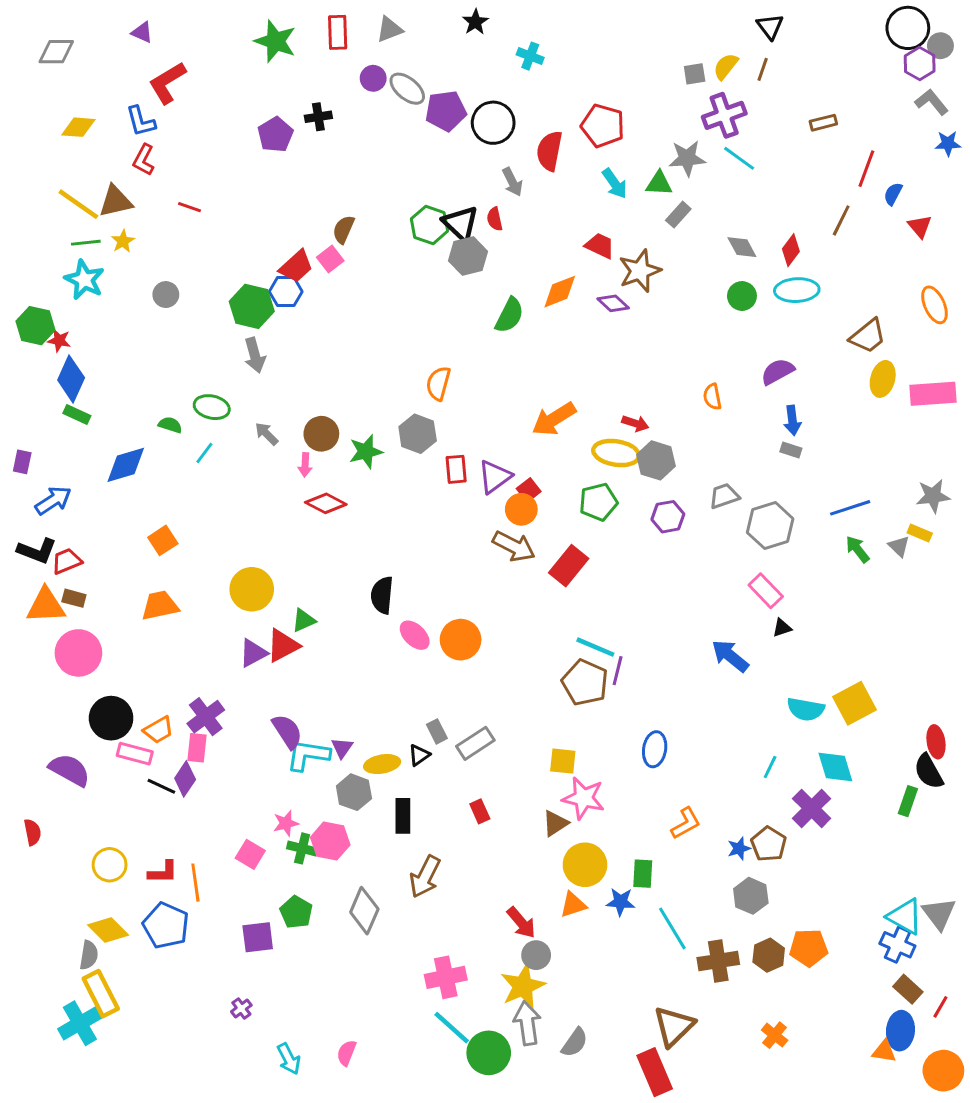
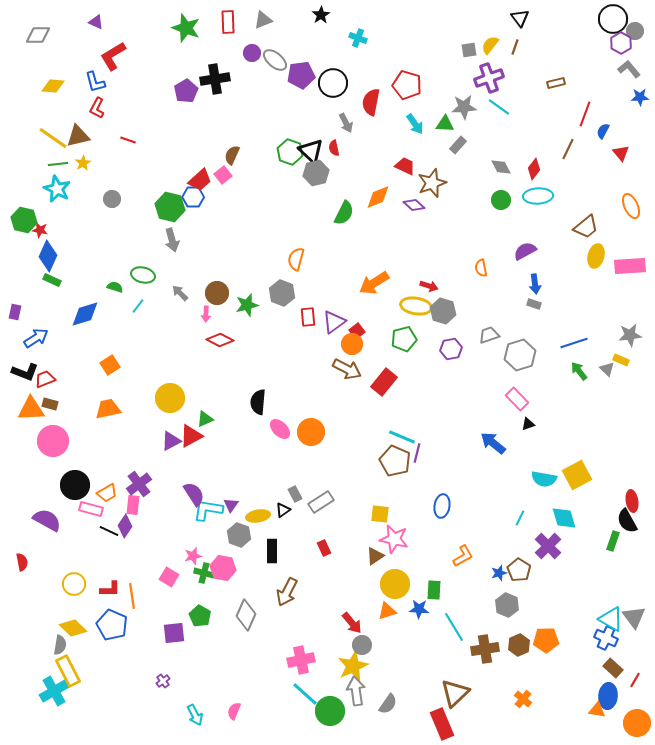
black cross: (318, 117) -> (215, 79), size x1.6

